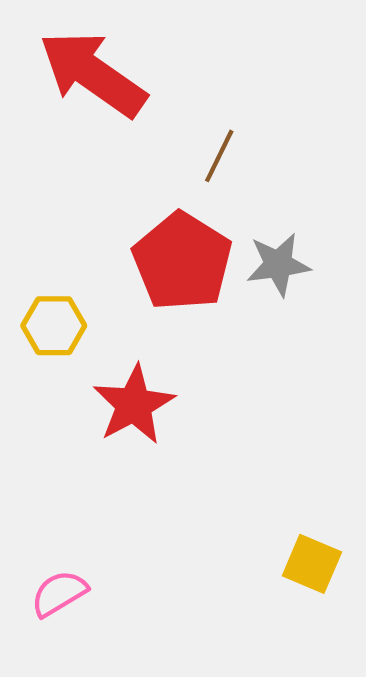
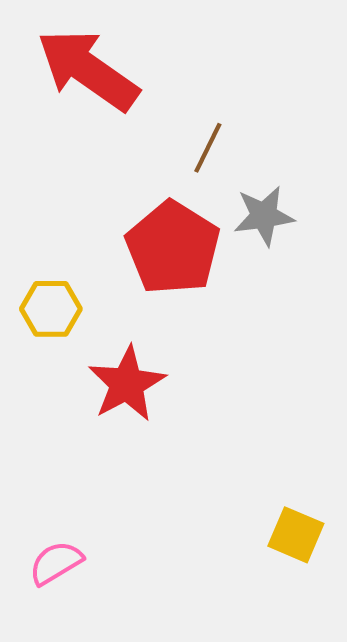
gray star: (278, 265) -> (264, 216), moved

